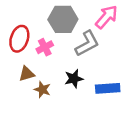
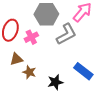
black star: (74, 79) -> (55, 82), moved
blue rectangle: (108, 88) -> (83, 71), turned 42

